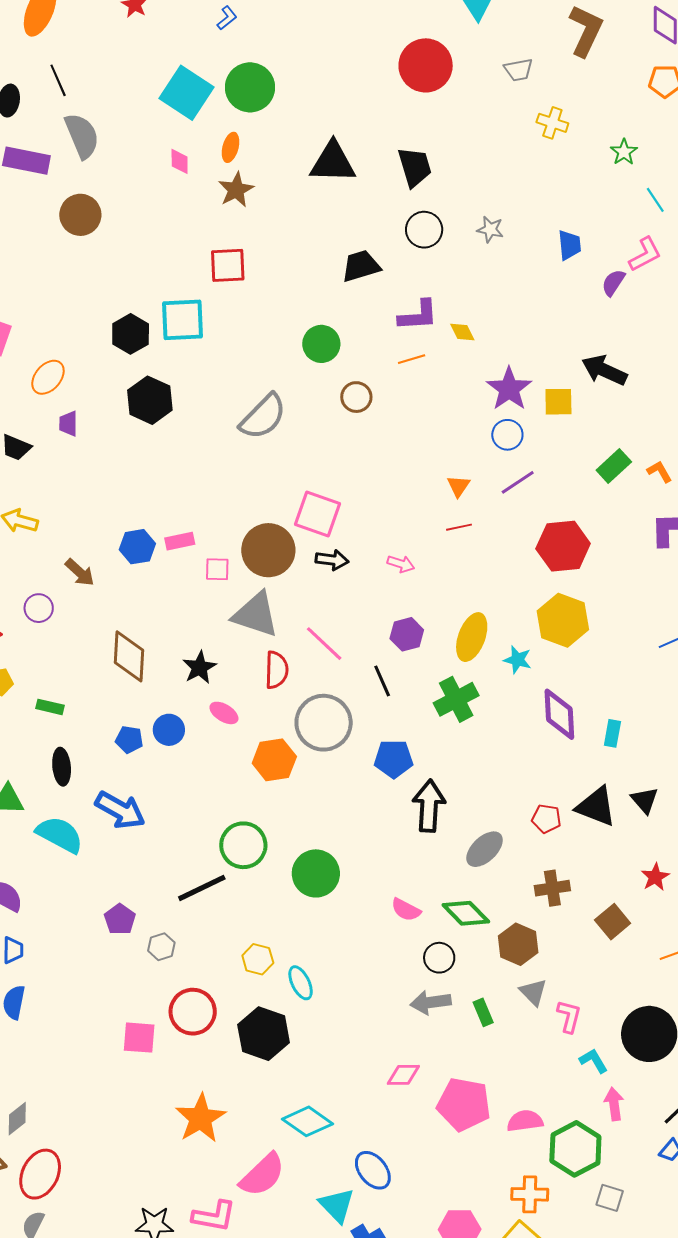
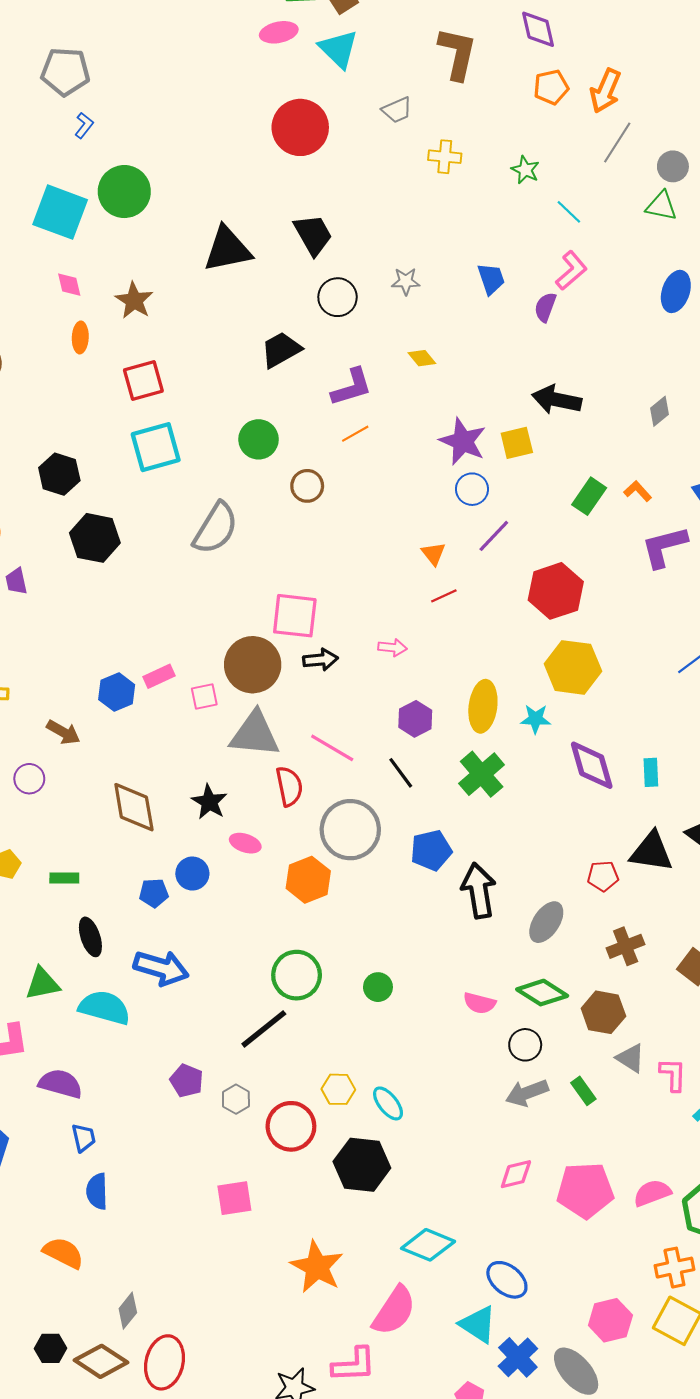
orange ellipse: (231, 147) -> (80, 337), moved
cyan square: (182, 320) -> (156, 447), moved
yellow diamond: (462, 332) -> (422, 358), moved
green circle: (316, 873) -> (378, 987), size x0.6
red circle: (193, 1012) -> (291, 1126), moved

